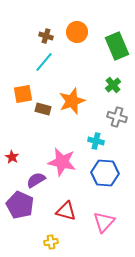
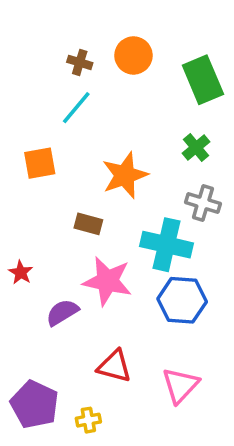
brown rectangle: (43, 109) -> (88, 224), moved
cyan cross: (96, 141) -> (166, 245), size x1.8
purple pentagon: (20, 205) -> (35, 404), moved

